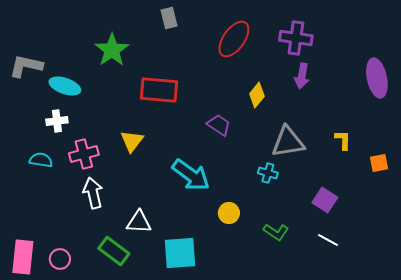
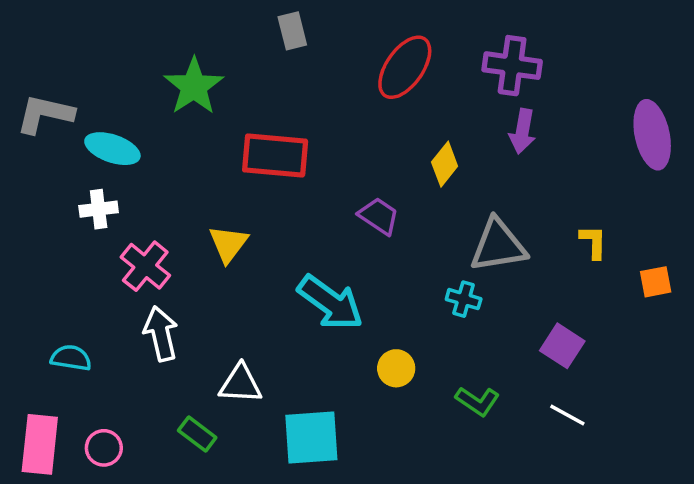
pink cross: (84, 154) -> (145, 266), turned -36
cyan semicircle: (41, 160) -> (71, 358), moved
green rectangle: (114, 251) -> (197, 434), size x0.7

